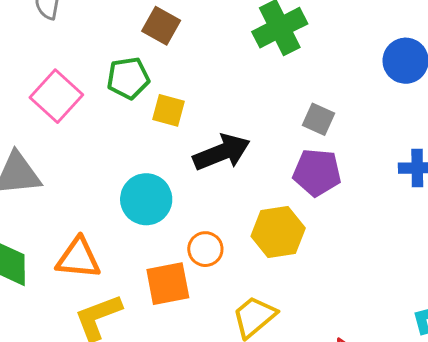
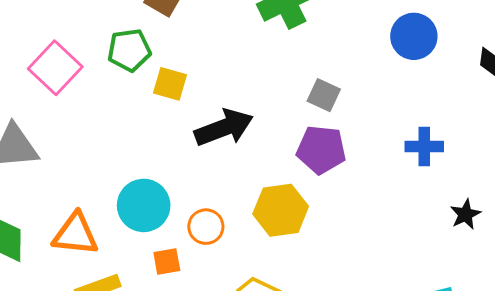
cyan circle: (146, 199) -> (144, 205), moved
orange square: (168, 284) -> (167, 261), size x0.6

